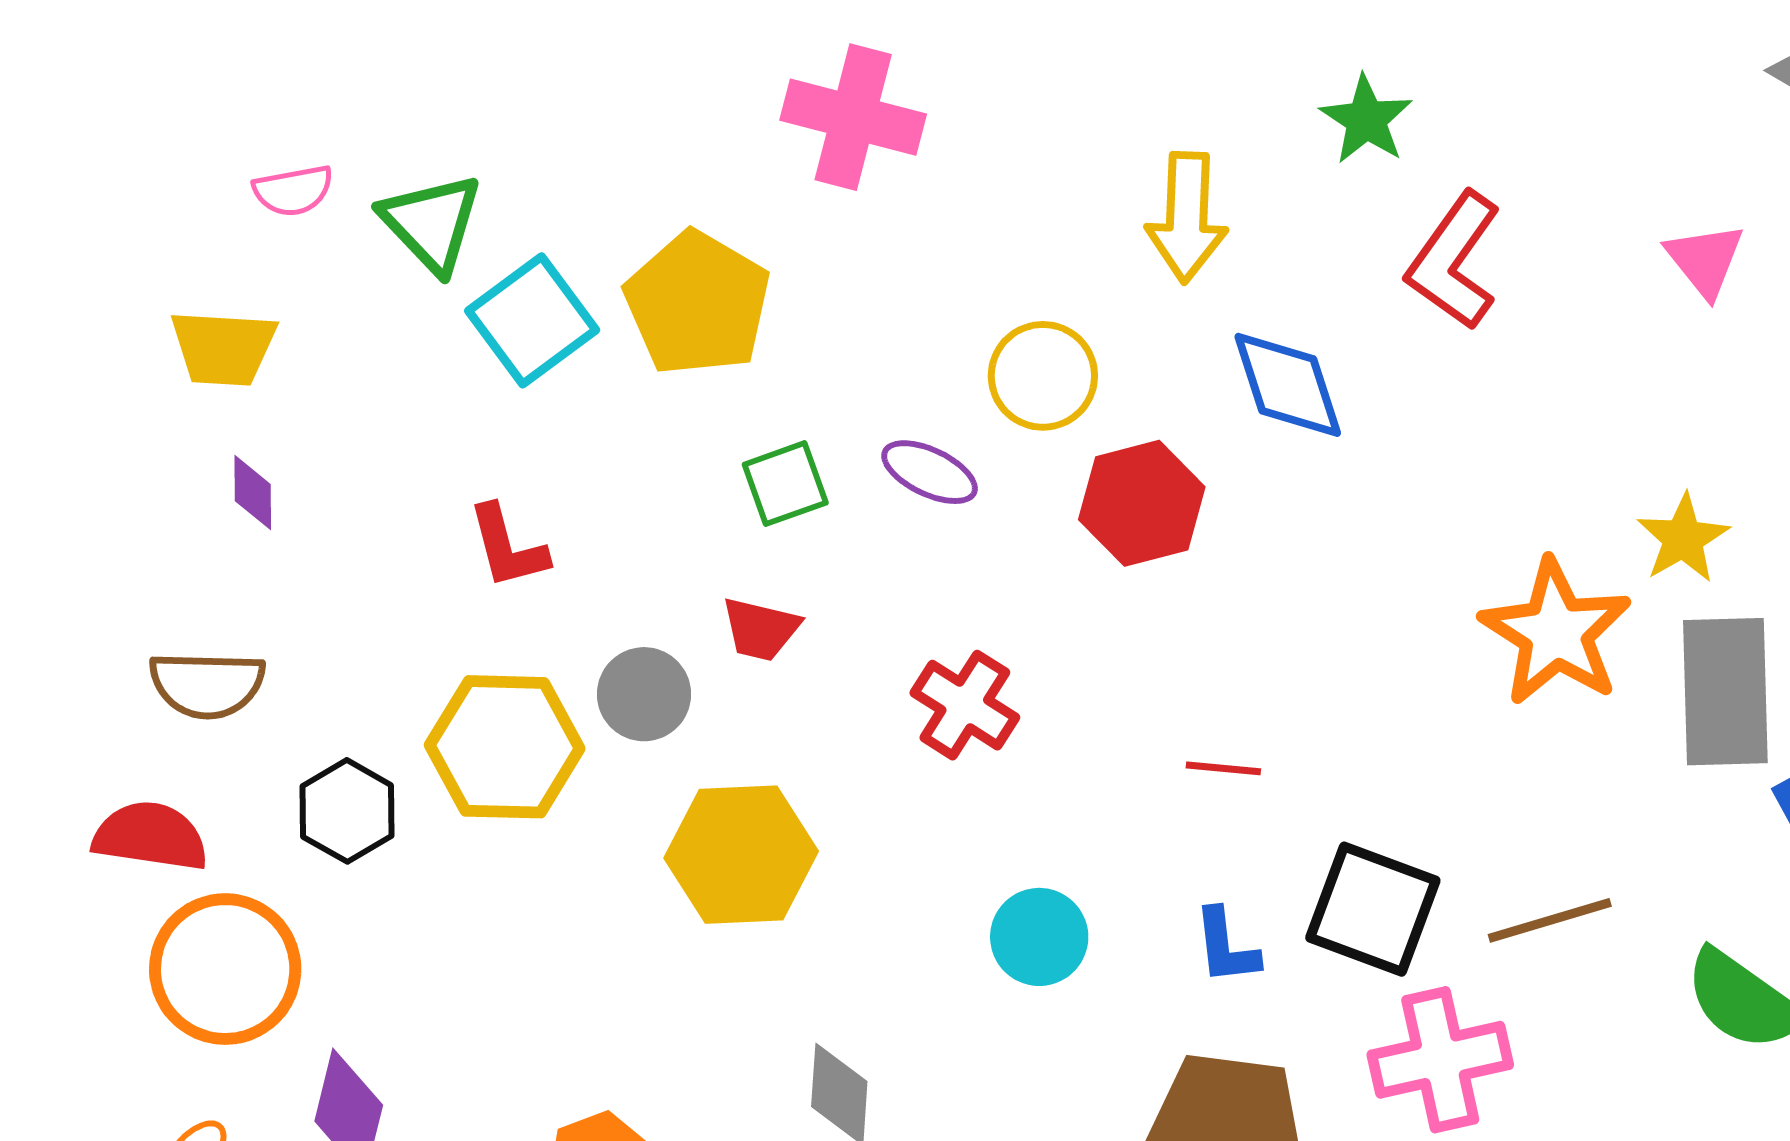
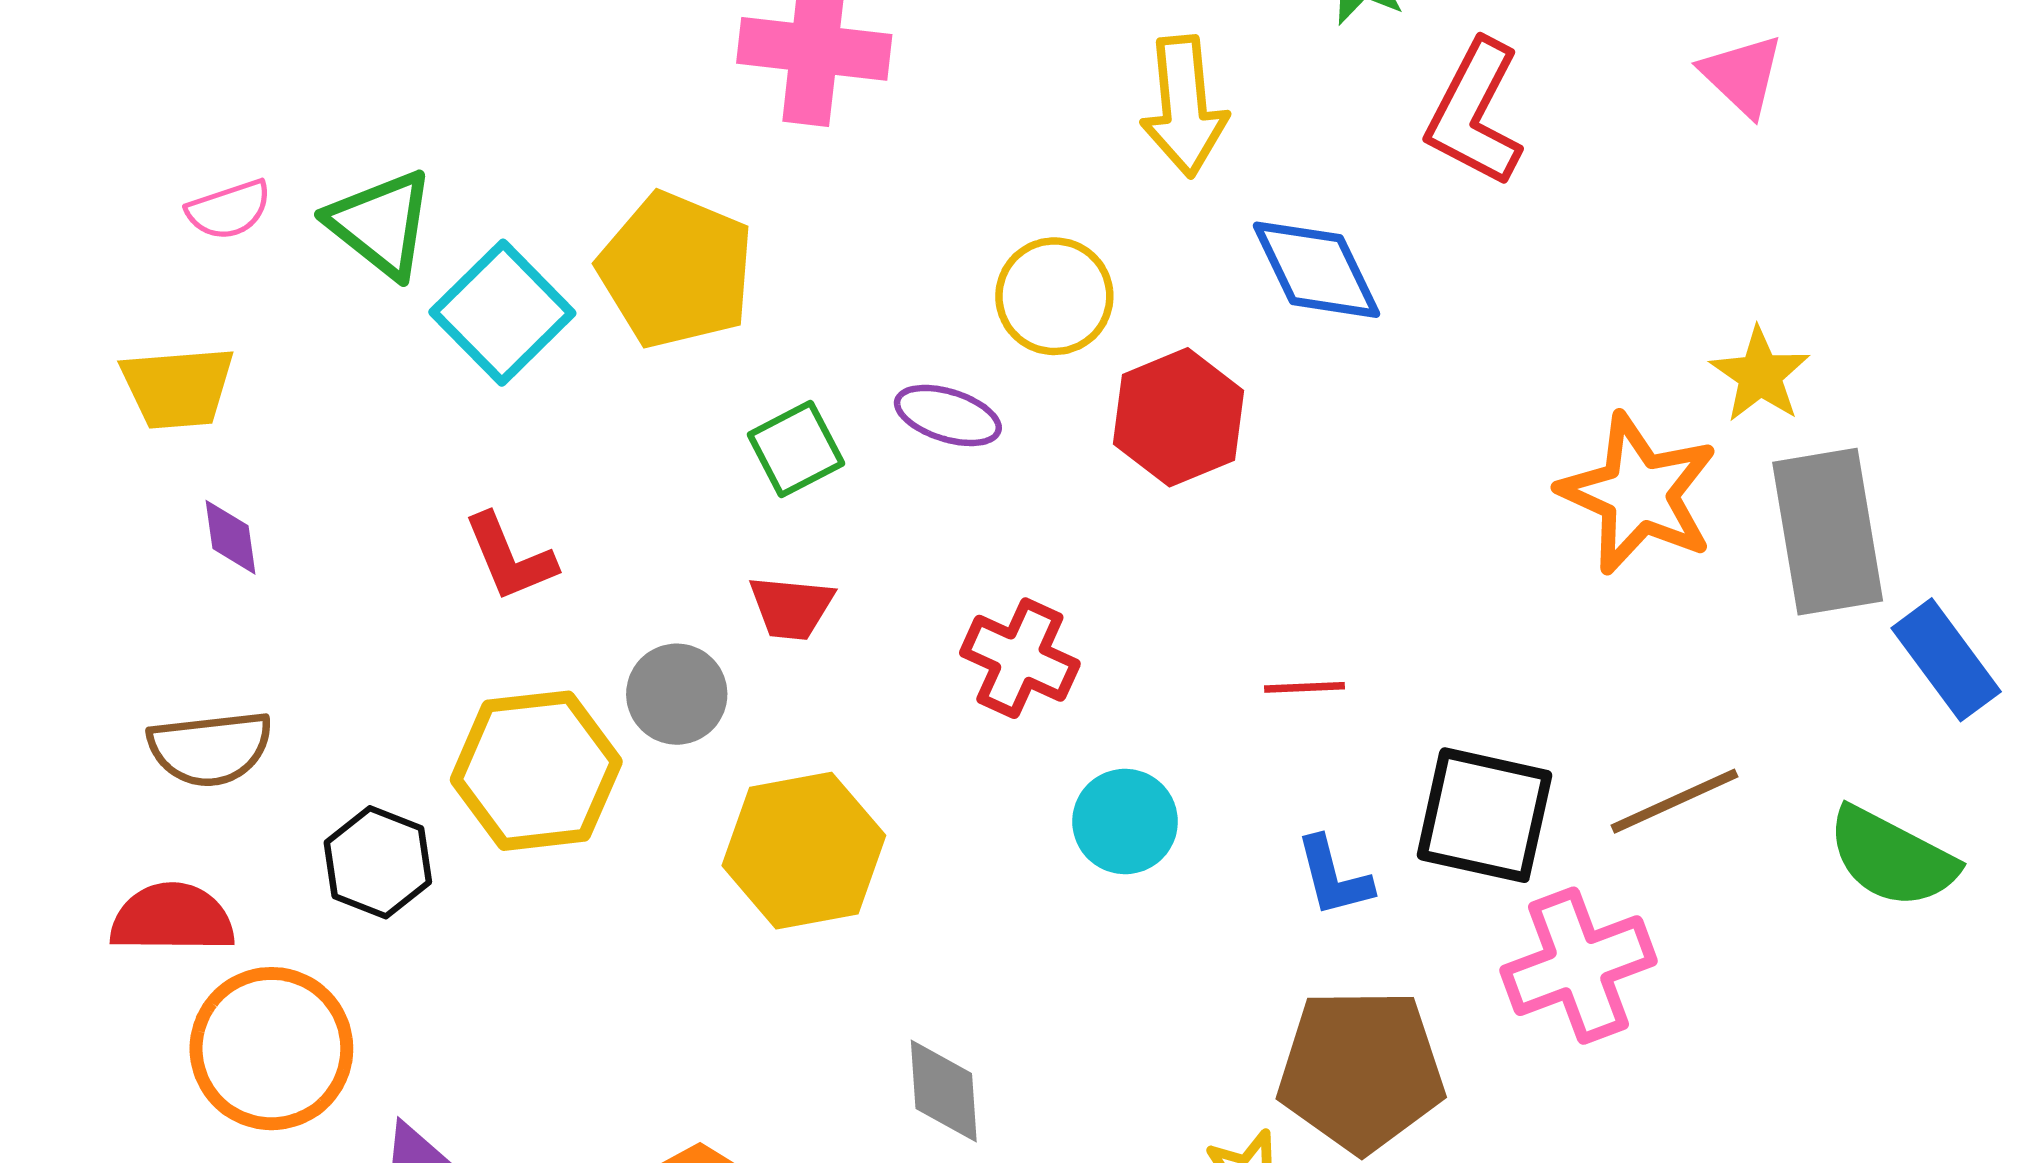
cyan circle: (1039, 937) -> (1125, 822), moved

